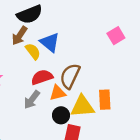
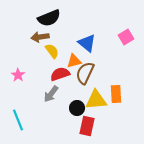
brown arrow: (19, 36) -> (40, 37), turned 48
blue triangle: (50, 42) -> (87, 43), moved
orange triangle: (58, 93) -> (74, 61), moved

